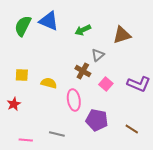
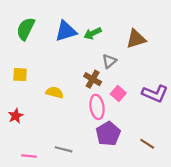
blue triangle: (49, 21) -> (66, 31), moved, turned -40
yellow square: (22, 75) -> (20, 75), moved
pink ellipse: (74, 100) -> (97, 107), moved
purple pentagon: (97, 120) -> (108, 134), turned 30

